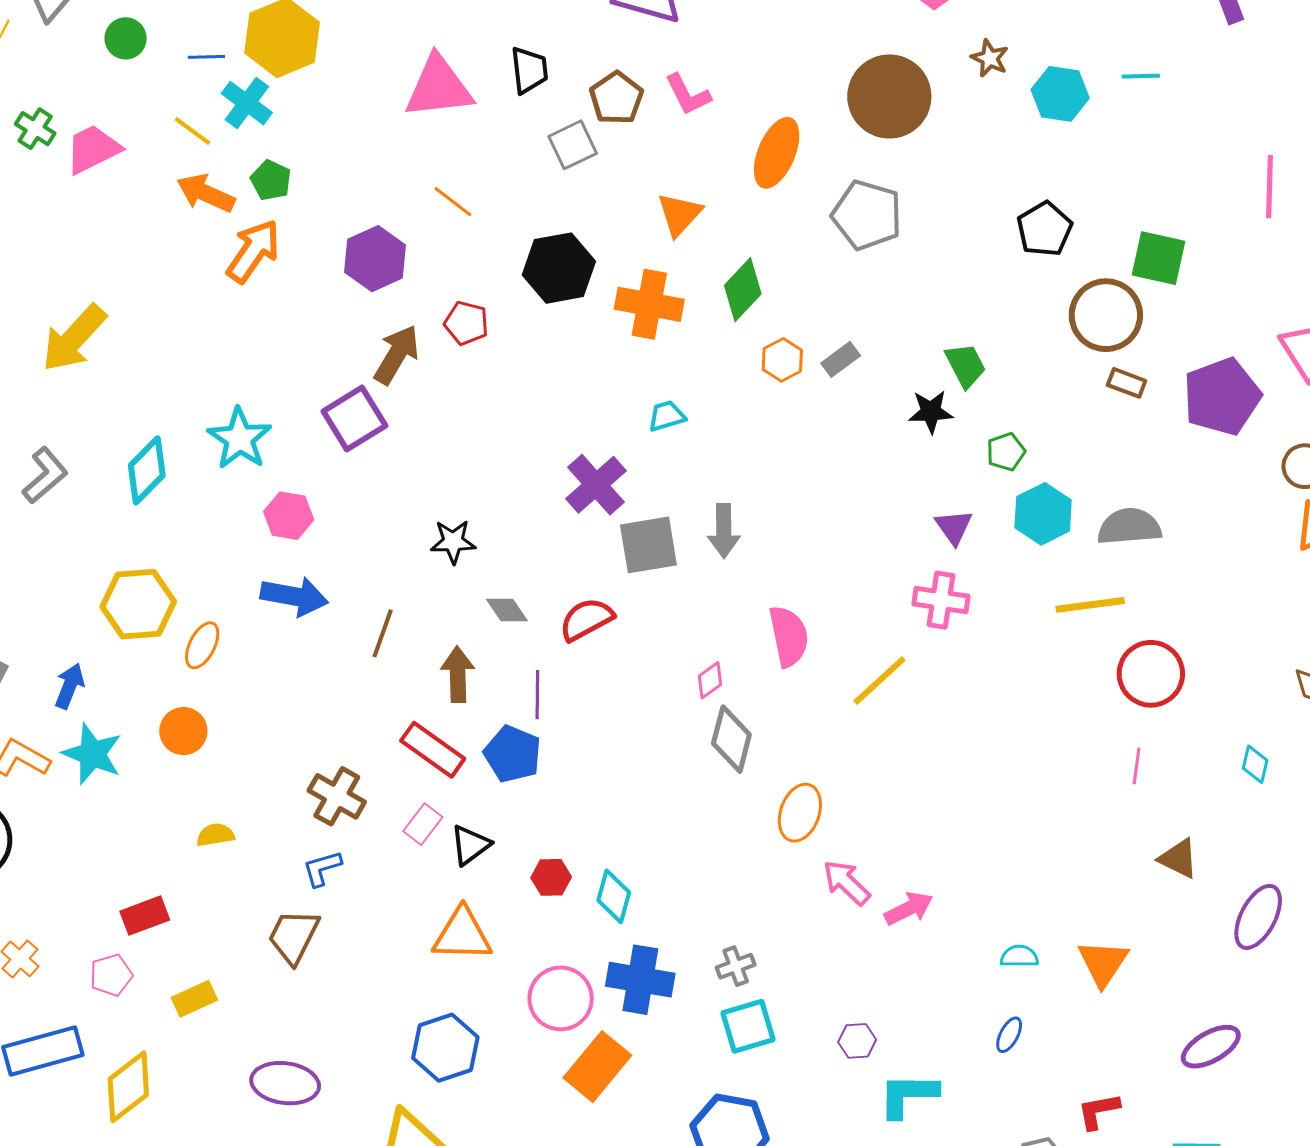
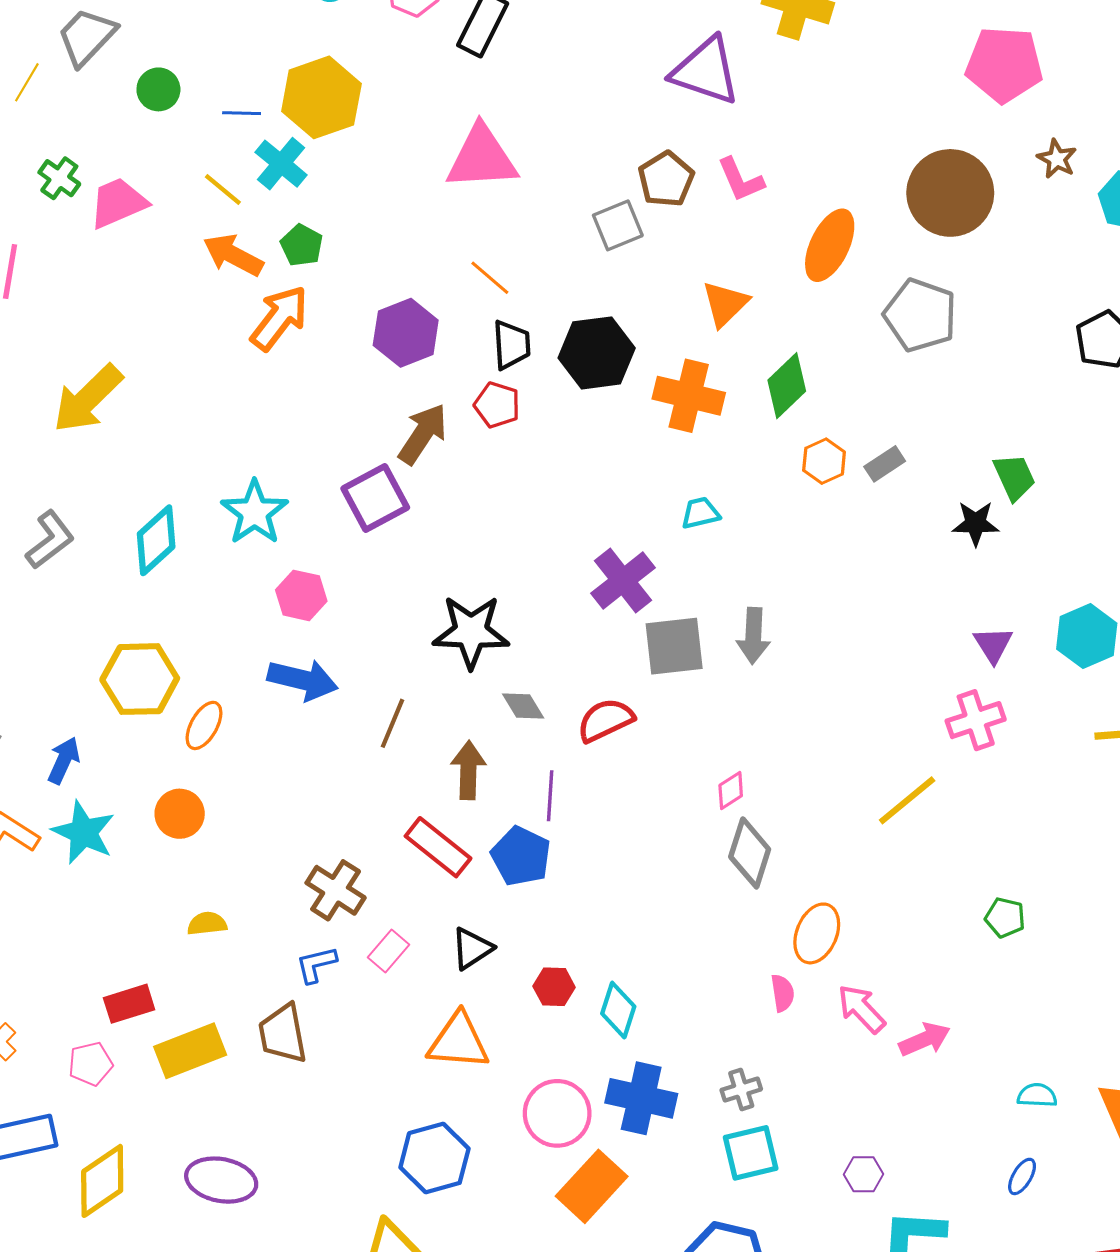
black trapezoid: (529, 70) -> (511, 345), moved
green pentagon: (1006, 452) -> (1005, 918), moved, turned 30
black star: (453, 542) -> (471, 632), size x1.6
pink cross: (941, 600) -> (976, 720), turned -30
pink semicircle: (789, 636) -> (783, 993), moved, size x0.6
pink rectangle: (423, 824) -> (388, 951), moved
brown trapezoid: (294, 936) -> (283, 1034), turned -40
yellow rectangle: (194, 999) -> (190, 1051), moved, size x1.5
purple ellipse: (285, 1083) -> (221, 1180), moved

